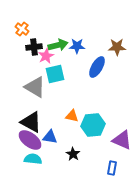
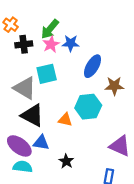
green arrow: (58, 45) -> (50, 29), moved, turned 144
brown star: (117, 47) -> (114, 86), moved
pink star: (46, 56) -> (51, 44), moved
black triangle: (31, 122) -> (32, 115), moved
cyan hexagon: (93, 125) -> (88, 107), moved

